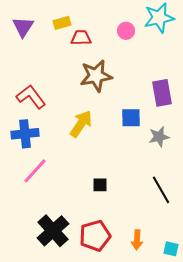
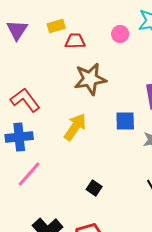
black square: (100, 185) -> (94, 188), turned 35

